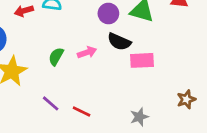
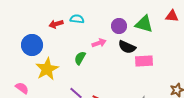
pink arrow: (87, 52) -> (99, 43), moved

